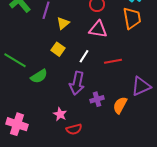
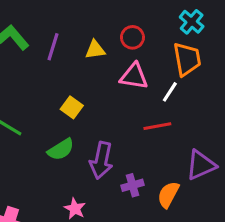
yellow triangle: (63, 23) -> (95, 50), moved, turned 32
white line: (84, 56) -> (170, 92), moved
green semicircle: (39, 76) -> (61, 149), moved

